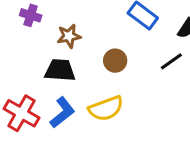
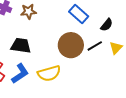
brown star: (69, 36) -> (29, 12), moved
brown circle: (115, 61) -> (71, 45), moved, size x1.6

